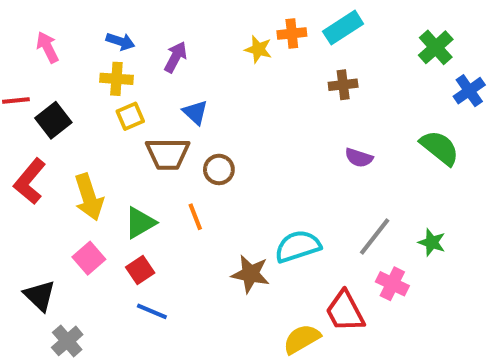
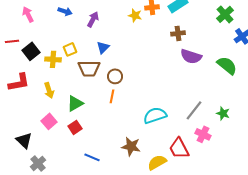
yellow cross: (116, 79) -> (53, 59), moved
blue triangle: (195, 112) -> (103, 47), turned 32
purple semicircle: (359, 158) -> (191, 56), moved, size x1.5
red L-shape: (30, 181) -> (19, 82), turned -140
yellow arrow: (89, 197) -> (49, 90), size x0.7
orange line: (195, 217) -> (112, 96), moved, turned 32
brown star: (250, 274) -> (131, 146), moved
blue line: (152, 311) -> (92, 157), moved

